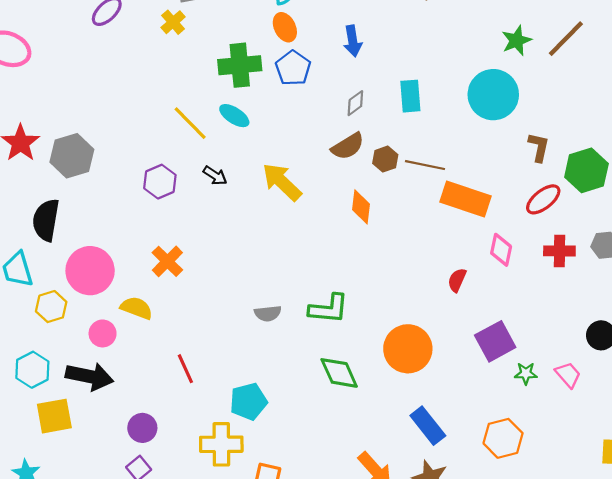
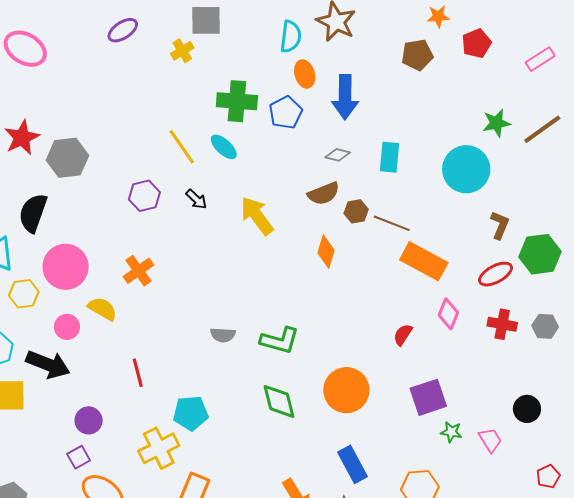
orange ellipse: (285, 27) -> (305, 74), moved
blue arrow: (353, 41) -> (345, 97), size x1.5
gray diamond: (355, 103) -> (338, 155), turned 40
yellow cross: (221, 444) -> (159, 448), turned -36

